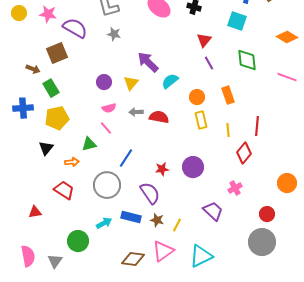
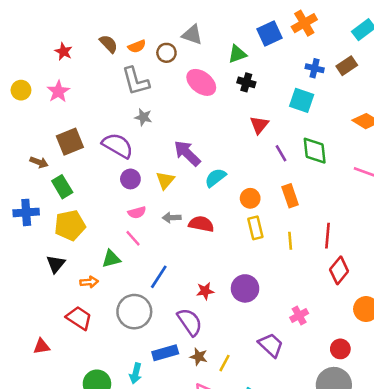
pink star: (48, 14) -> (58, 91), turned 30
purple semicircle: (75, 28) -> (118, 145), moved
purple line: (209, 63) -> (281, 153), moved
red diamond: (244, 153) -> (339, 270), moved
blue rectangle: (131, 217) -> (165, 353), turned -30
cyan arrow: (104, 223) -> (136, 373), moved, turned 133

